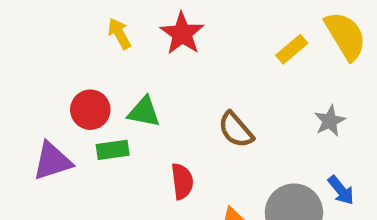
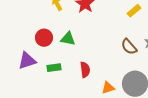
brown semicircle: (236, 130) -> (129, 47), moved
green rectangle: (113, 150) -> (54, 68), moved

